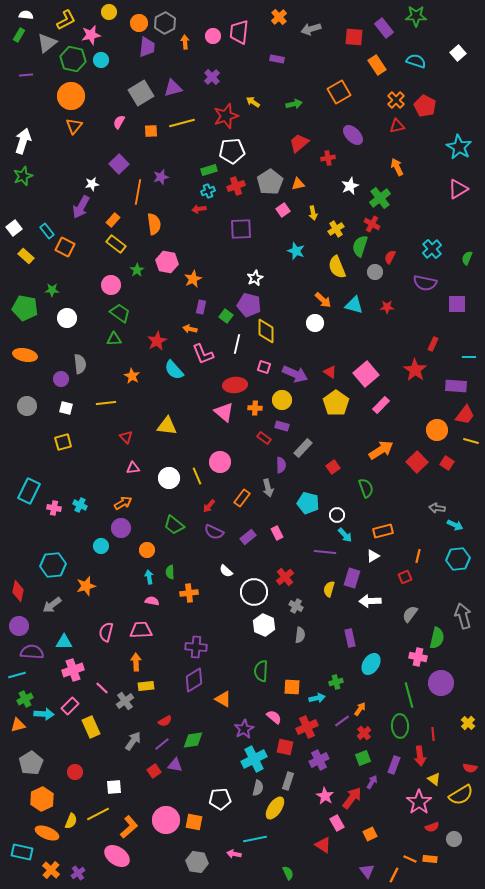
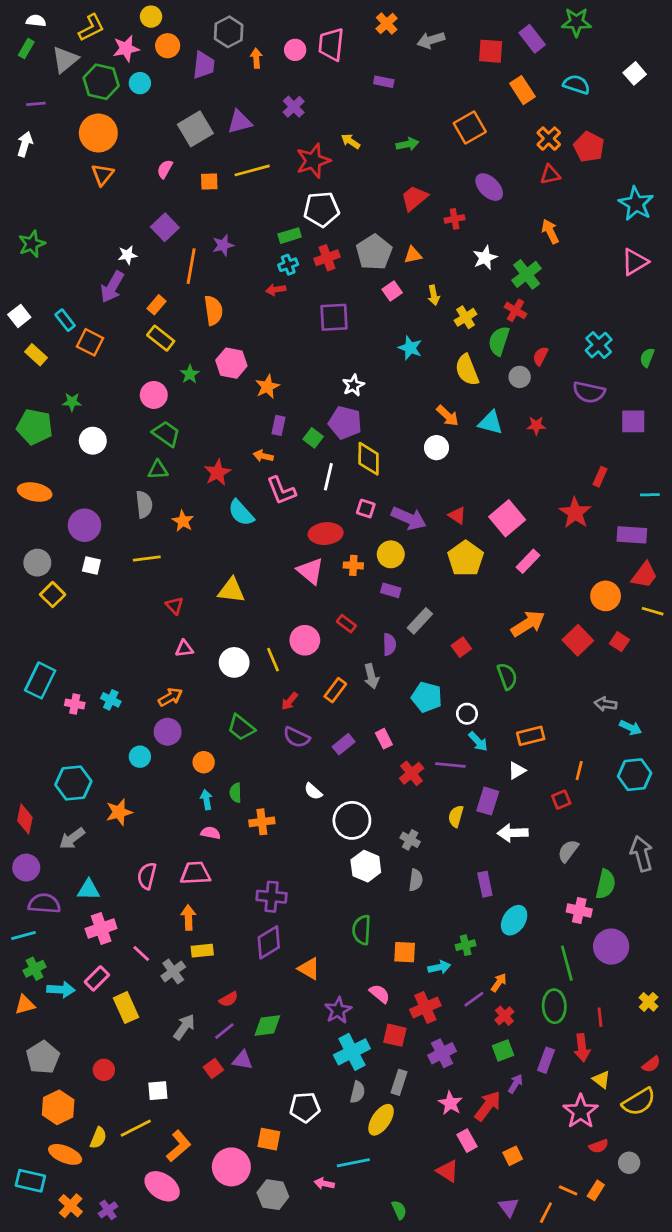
orange circle: (139, 23) -> (168, 46), moved
white arrow: (23, 141) -> (25, 144), moved, size x0.7
gray semicircle: (80, 364) -> (144, 504), moved
purple circle: (61, 379) -> (84, 525), size x1.5
red rectangle: (264, 438) -> (346, 624), moved
yellow square: (63, 442) -> (53, 595), moved, turned -30
red cross: (285, 577) -> (412, 773), moved
red semicircle: (470, 768) -> (651, 1064), turned -48
pink circle: (166, 820) -> (231, 1167), moved
orange rectangle: (430, 859) -> (596, 1190), turned -64

